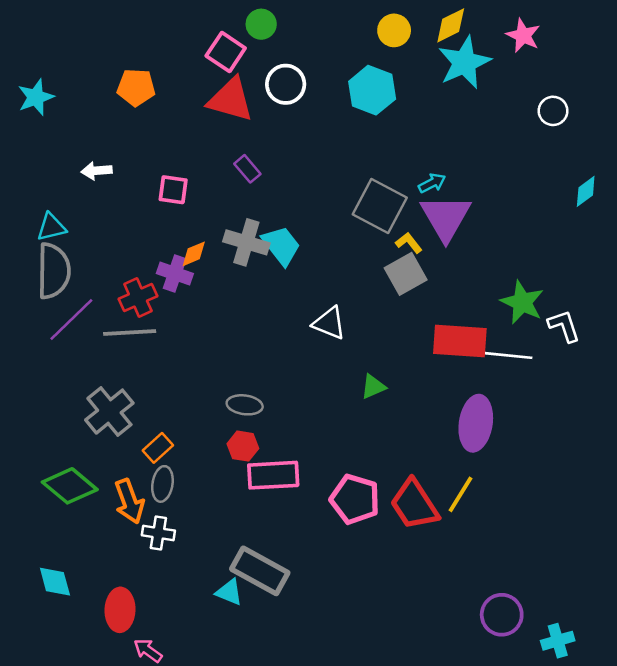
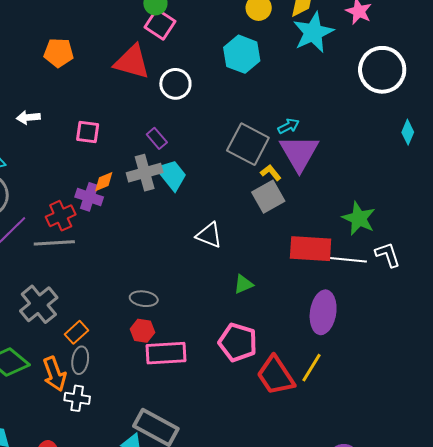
pink square: (226, 52) -> (160, 24), moved
white circle: (286, 84) -> (175, 84), moved
white circle: (553, 111) -> (382, 70), size x2.0
purple rectangle: (247, 169) -> (157, 138), moved
cyan diamond: (586, 191) -> (408, 132), turned -30
gray cross: (246, 242) -> (145, 173), turned -32
white L-shape: (564, 326) -> (388, 255), moved
pink pentagon: (355, 499) -> (238, 342), moved

